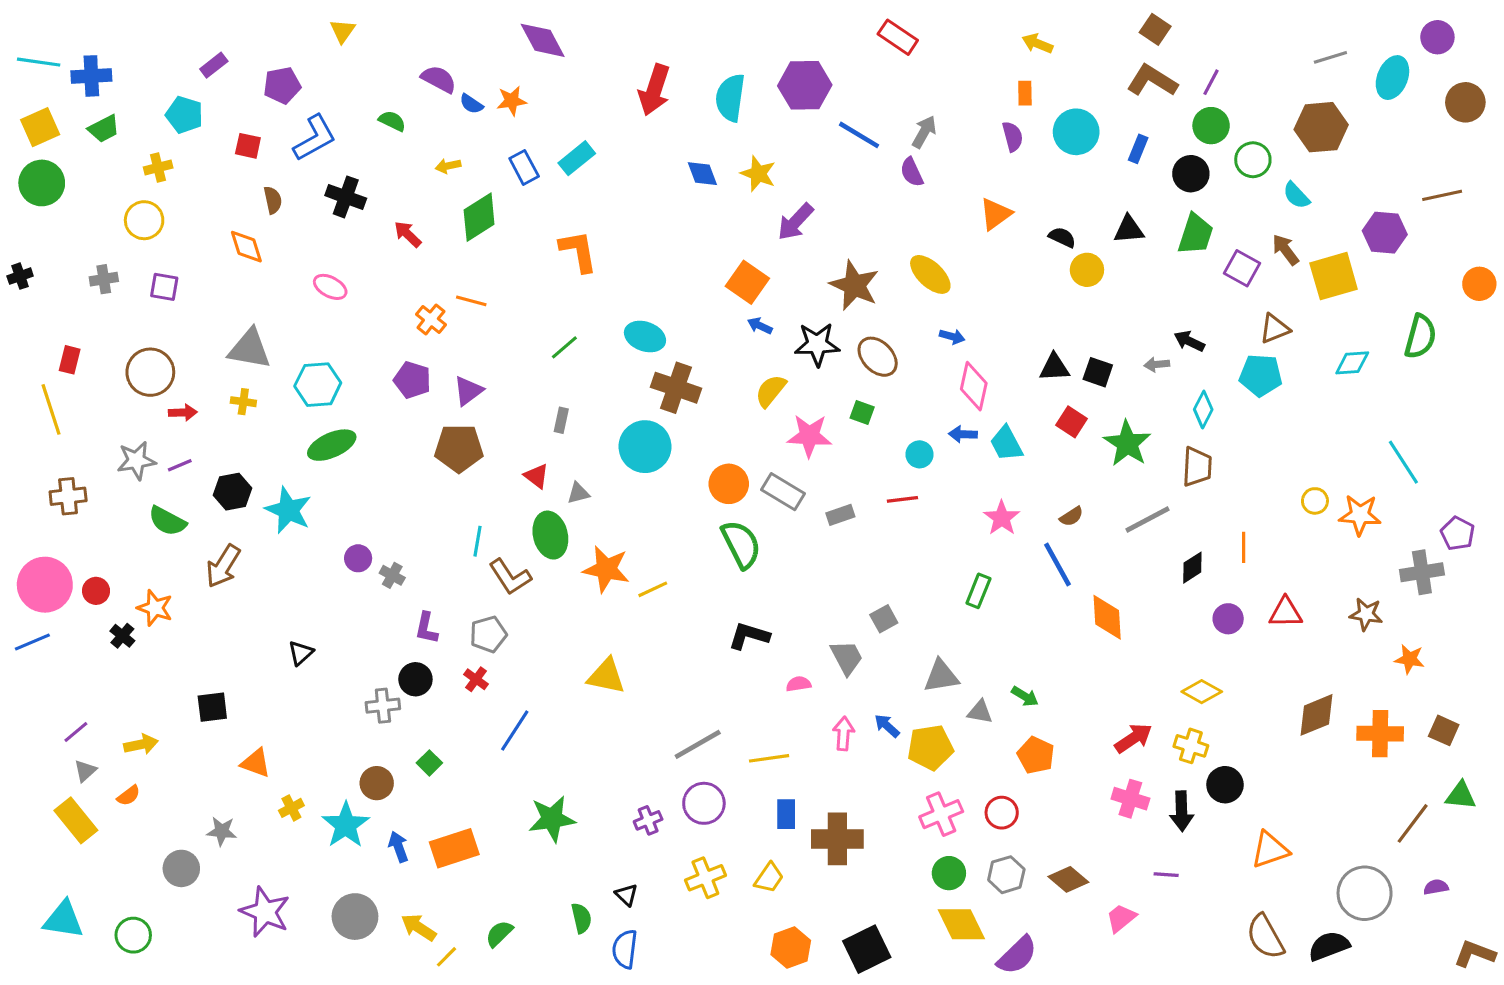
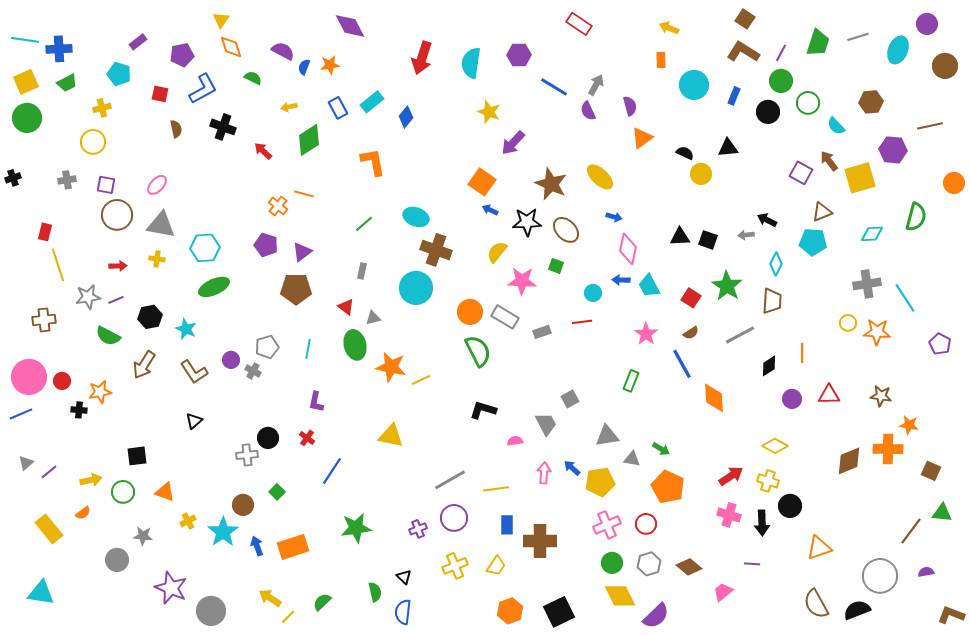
purple hexagon: (805, 85) -> (519, 55), size x0.7
blue semicircle: (471, 104) -> (304, 67), turned 77
brown hexagon: (1321, 127) -> (871, 102), moved, size x0.7
purple semicircle: (1013, 136) -> (630, 106), moved
blue diamond: (702, 174) -> (406, 117), moved, turned 60
green trapezoid: (1196, 234) -> (818, 43), moved
orange diamond: (246, 247) -> (231, 47), moved
pink ellipse: (330, 287) -> (157, 185), moved, turned -75
brown circle: (150, 372) -> (117, 215), moved
yellow line: (51, 409) -> (58, 265), moved
red square: (1071, 422) -> (691, 298), moved
cyan star: (288, 510) -> (186, 329), size x0.7
gray cross: (1422, 572) -> (867, 284), moved
brown L-shape: (510, 577) -> (194, 372), moved
orange star: (155, 608) -> (100, 392), turned -30
purple L-shape: (426, 628) -> (316, 402), moved
gray pentagon: (488, 634) -> (267, 347), moved
black cross: (122, 636) -> (79, 410), turned -35
orange cross: (1380, 734) -> (888, 449), moved
orange pentagon: (1036, 755) -> (668, 487), size x1.4
gray triangle: (85, 771) -> (26, 463), moved
gray circle: (355, 917) -> (211, 611), moved
green circle: (133, 935) -> (123, 492), moved

